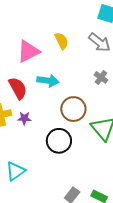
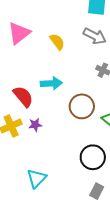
pink triangle: (28, 51) -> (19, 33), moved
black circle: (59, 141) -> (93, 157), moved

